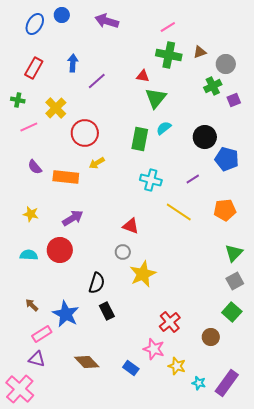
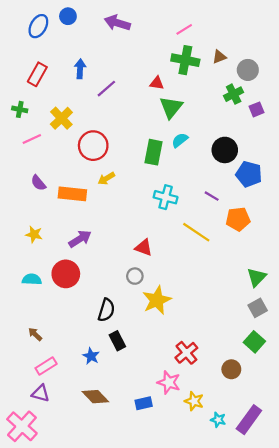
purple line: (193, 179) -> (212, 196), turned 64
orange pentagon: (225, 210) -> (238, 219), moved
blue star: (66, 314) -> (91, 356), moved, size x0.6
blue rectangle: (131, 368) -> (144, 403), turned -49

